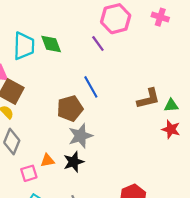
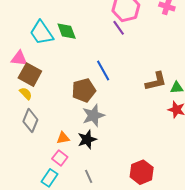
purple line: (98, 44) -> (119, 28), moved
cyan trapezoid: (24, 46) -> (42, 33), turned 144
pink square: (29, 173) -> (60, 158), moved, turned -35

